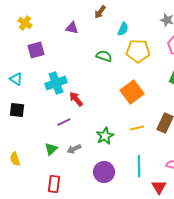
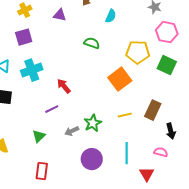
yellow cross: (25, 23) -> (25, 10), moved, turned 32
yellow pentagon: (138, 51) -> (138, 52), moved
cyan cross: (56, 83) -> (32, 70), moved
gray arrow: (74, 149) -> (72, 131), moved

